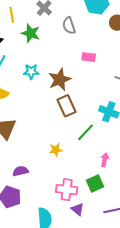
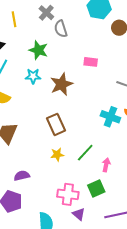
gray semicircle: (69, 26) -> (61, 29), moved
green star: (31, 33) -> (38, 50), moved
brown rectangle: (66, 106) -> (56, 124), moved
green line: (86, 132) -> (85, 153), moved

